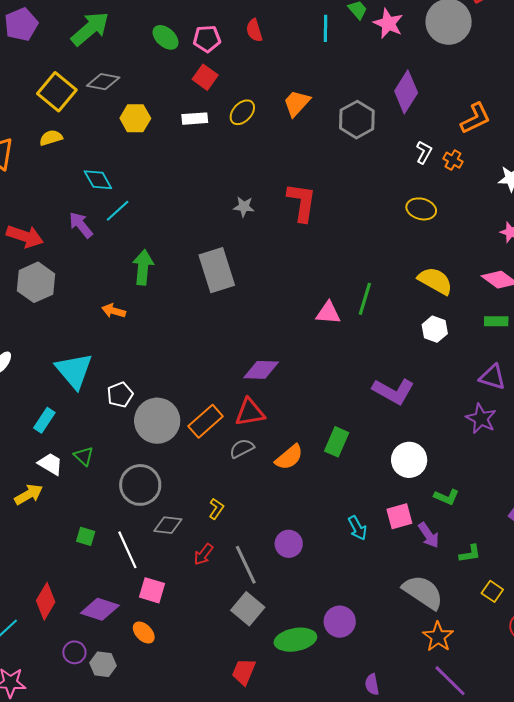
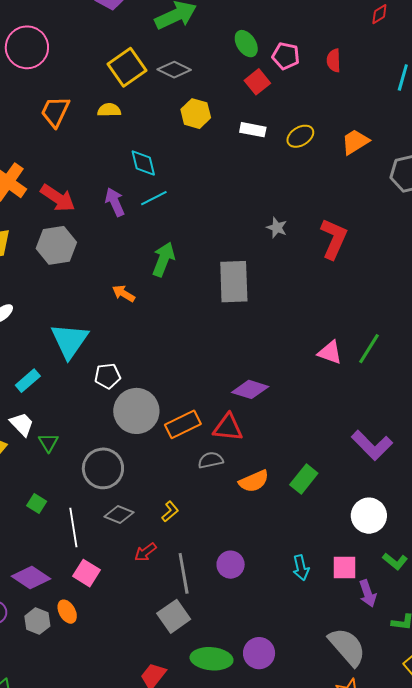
red square: (205, 77) -> (257, 82), moved
green triangle: (84, 456) -> (48, 443), moved
gray hexagon: (103, 664) -> (37, 621), moved

